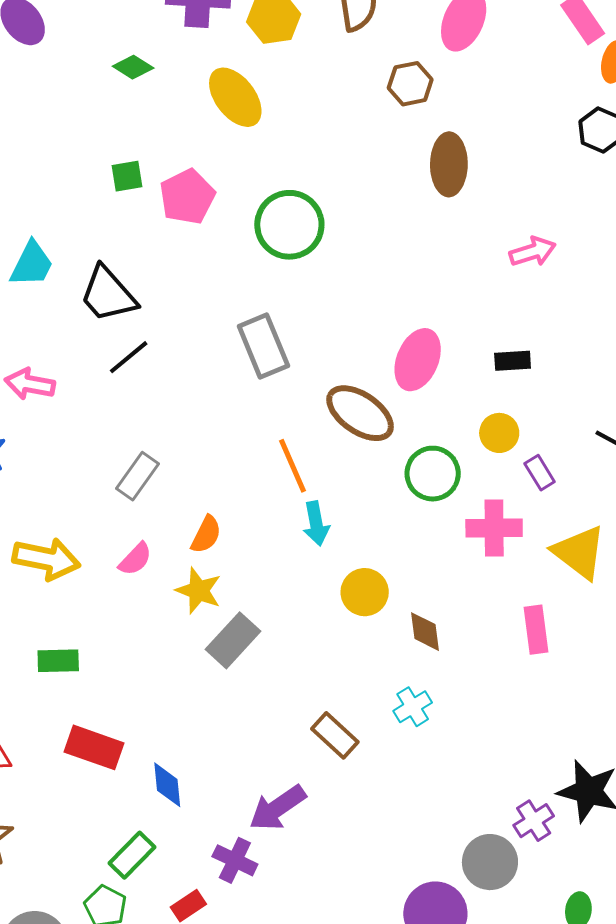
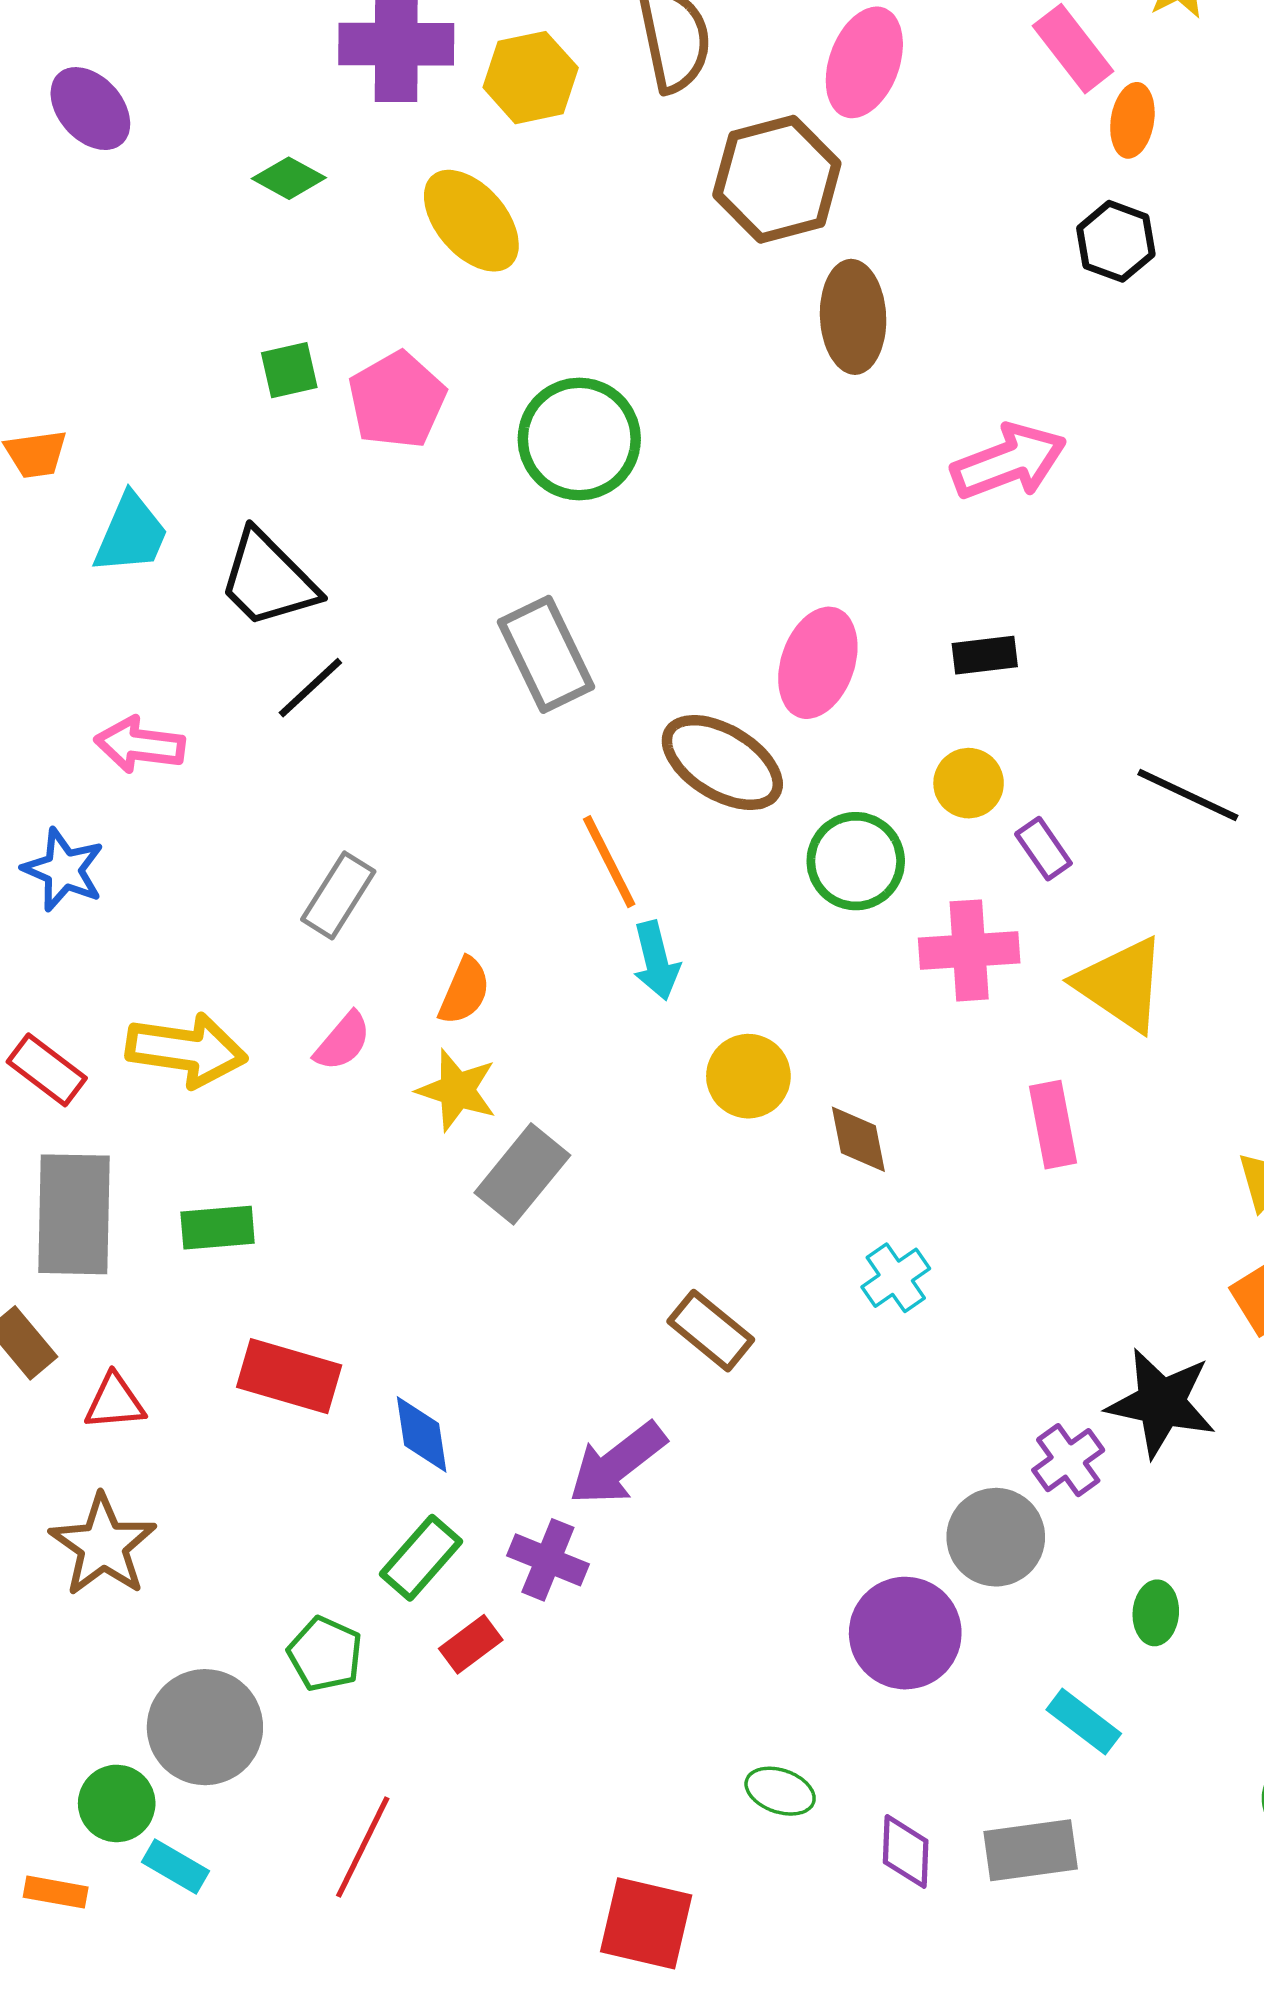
brown hexagon: (410, 84) -> (777, 179), size x1.6
pink arrow: (533, 252) -> (1009, 462), size x1.4
cyan cross: (413, 707) -> (896, 1278), moved
green rectangle: (132, 855) -> (421, 1558), moved

